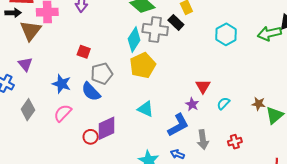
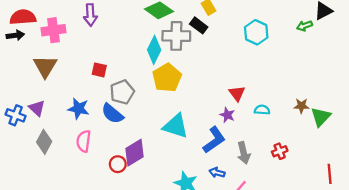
brown triangle: (31, 31) -> (45, 66), moved
green arrow: (269, 33) -> (305, 26), size x0.6
purple triangle: (25, 64) -> (37, 108), moved
cyan semicircle: (223, 103) -> (262, 110), turned 56
cyan triangle: (146, 109) -> (176, 126), size x1.4
pink semicircle: (63, 113) -> (84, 141), turned -30

